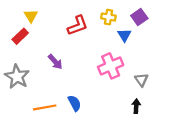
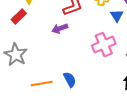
purple arrow: (55, 62) -> (60, 29), moved, turned 112

